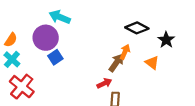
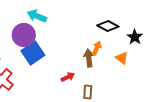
blue square: (55, 57) -> (33, 53), size x1.6
brown arrow: (116, 63) -> (89, 58), turned -42
red arrow: (104, 83) -> (68, 77), moved

